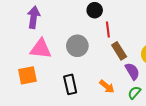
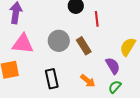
red line: (108, 30) -> (97, 19), moved
brown rectangle: (119, 51) -> (84, 46), moved

